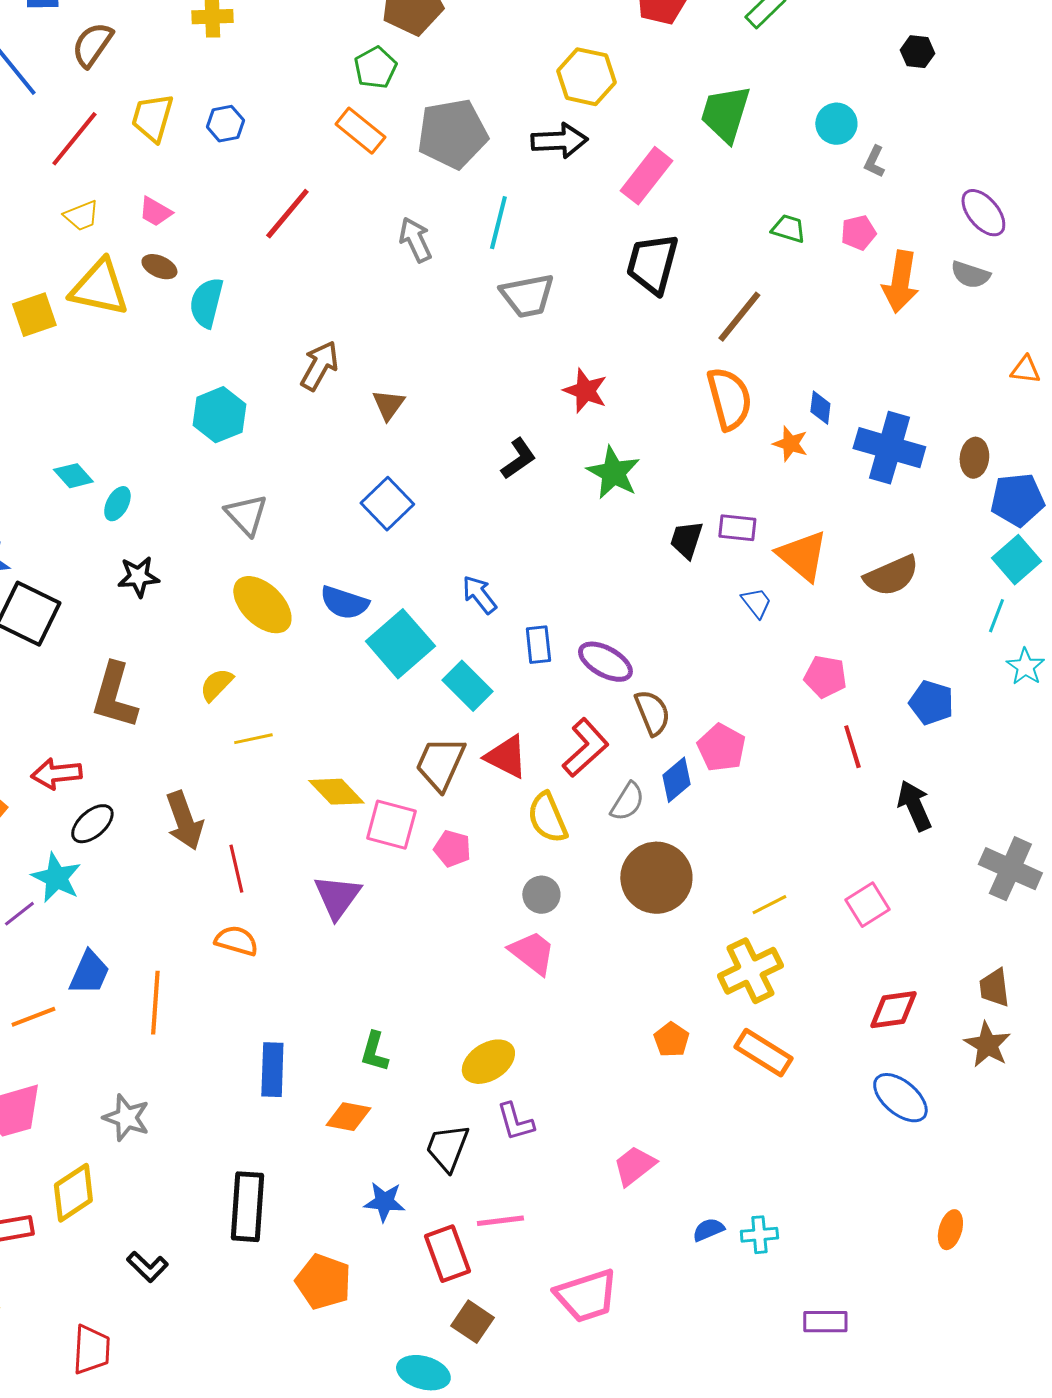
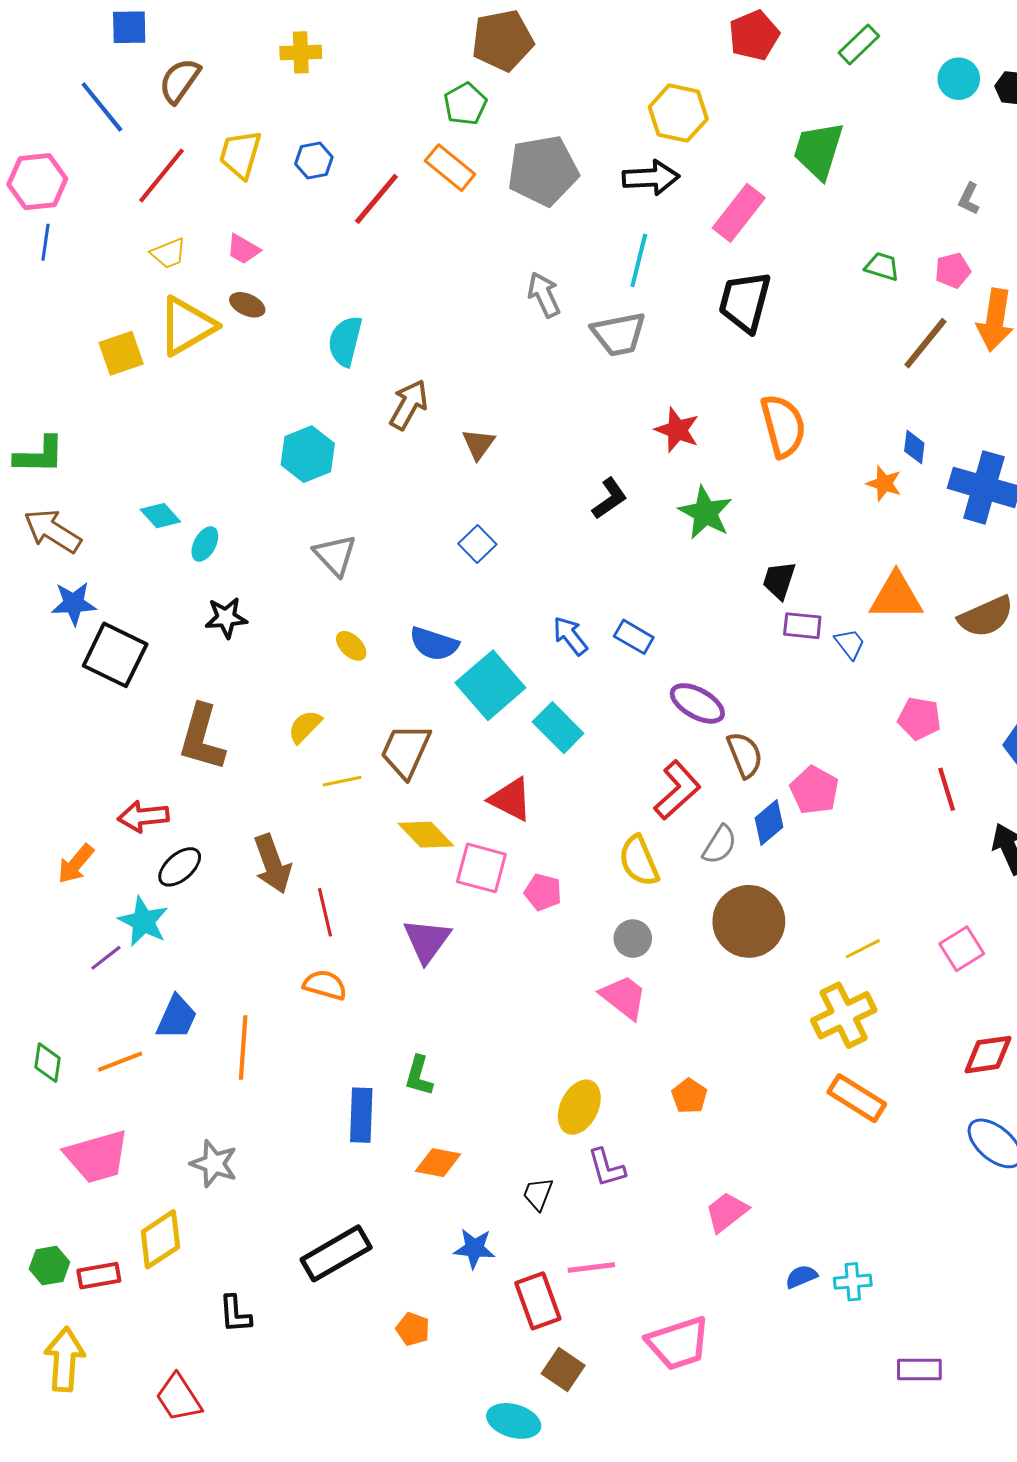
cyan circle: (836, 124) -> (959, 79), moved
red line: (287, 214) -> (376, 199), moved
cyan line: (498, 223) -> (639, 260), moved
gray arrow: (415, 240) -> (544, 295), moved
yellow triangle: (99, 288) -> (187, 326), turned -42
cyan semicircle: (206, 303) -> (345, 341), moved
brown line: (739, 317) -> (925, 343), moved
orange semicircle: (729, 399) -> (783, 426), moved
blue square: (387, 504) -> (477, 544), size x0.7
purple rectangle: (737, 528) -> (802, 626), moved
orange triangle: (802, 556) -> (896, 596), turned -40
yellow ellipse: (262, 605) -> (351, 646), size x0.5
blue rectangle: (538, 645) -> (634, 637), moved, turned -54
red triangle: (506, 757) -> (511, 799), moved
brown trapezoid: (440, 764) -> (406, 751), moved
orange pentagon: (671, 1040) -> (689, 1096), moved
green L-shape: (374, 1052) -> (419, 1076), moved
yellow ellipse: (488, 1062) -> (579, 1107), turned -32
black trapezoid: (447, 1148) -> (538, 1194), size x0.7
black rectangle: (247, 1207) -> (336, 1253), turned 56
black L-shape: (147, 1267) -> (235, 1314), turned 42
orange pentagon: (323, 1282) -> (413, 1329), size x0.6
red trapezoid: (91, 1350) -> (179, 1398), turned 144

